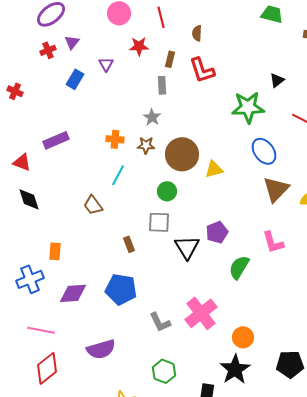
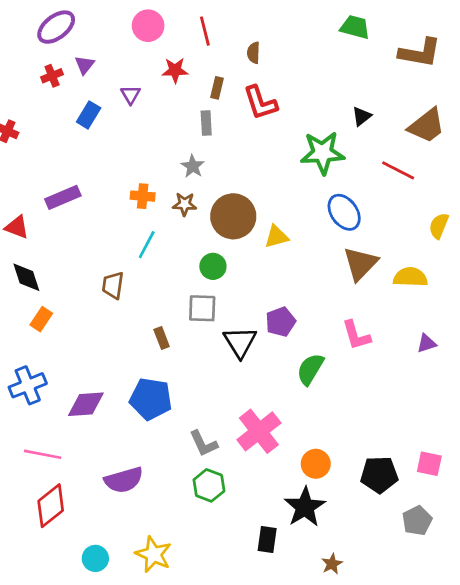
brown trapezoid: (93, 205) -> (113, 285), turned 45
orange rectangle: (55, 251) -> (41, 319), moved, turned 30
black pentagon: (290, 364) -> (379, 475), moved
green hexagon: (164, 371) -> (209, 485), moved

